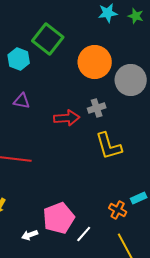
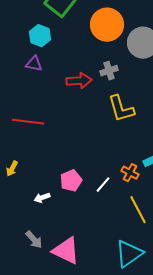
cyan hexagon: (19, 59) -> (40, 36), moved
pink pentagon: (59, 218) -> (71, 181), size x0.7
white line: (84, 234) -> (103, 185), moved

